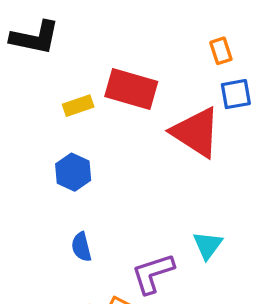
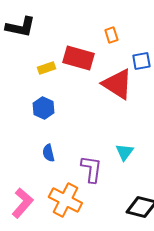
orange rectangle: (221, 51) -> (111, 35), moved
purple L-shape: (153, 273) -> (91, 169), turned 116

